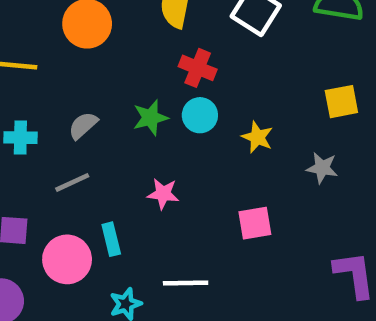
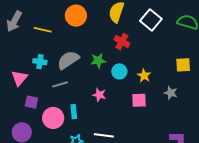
cyan circle: (200, 115) -> (119, 71), moved
gray semicircle: (83, 125) -> (68, 60), size x1.6
pink square: (255, 223) -> (139, 100), moved

